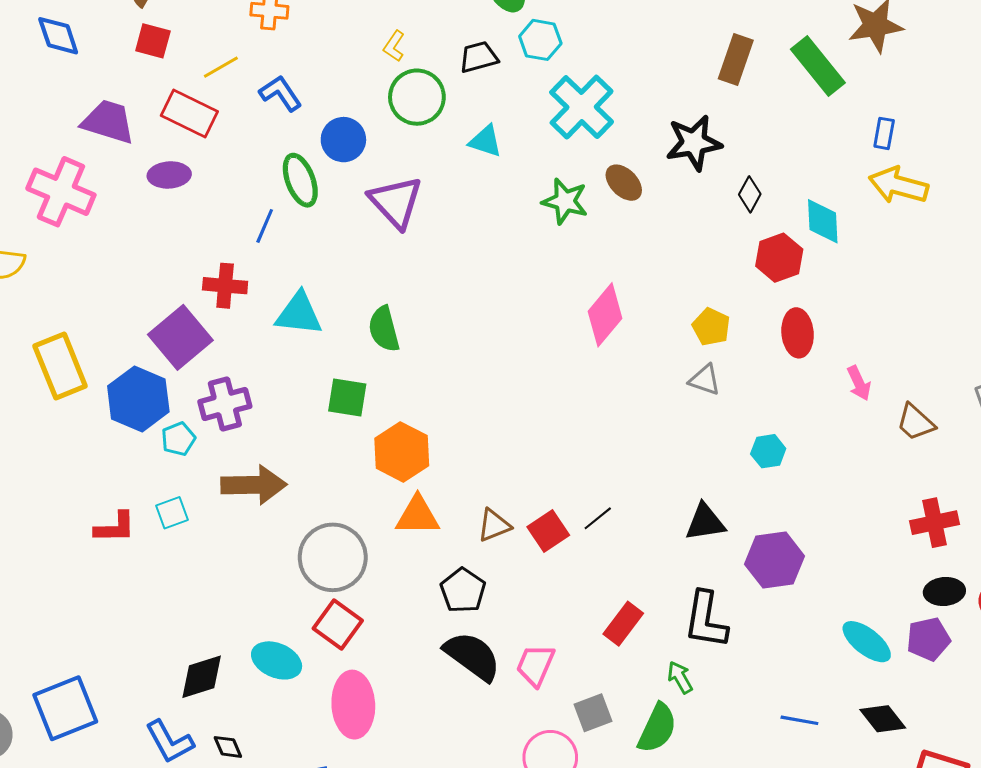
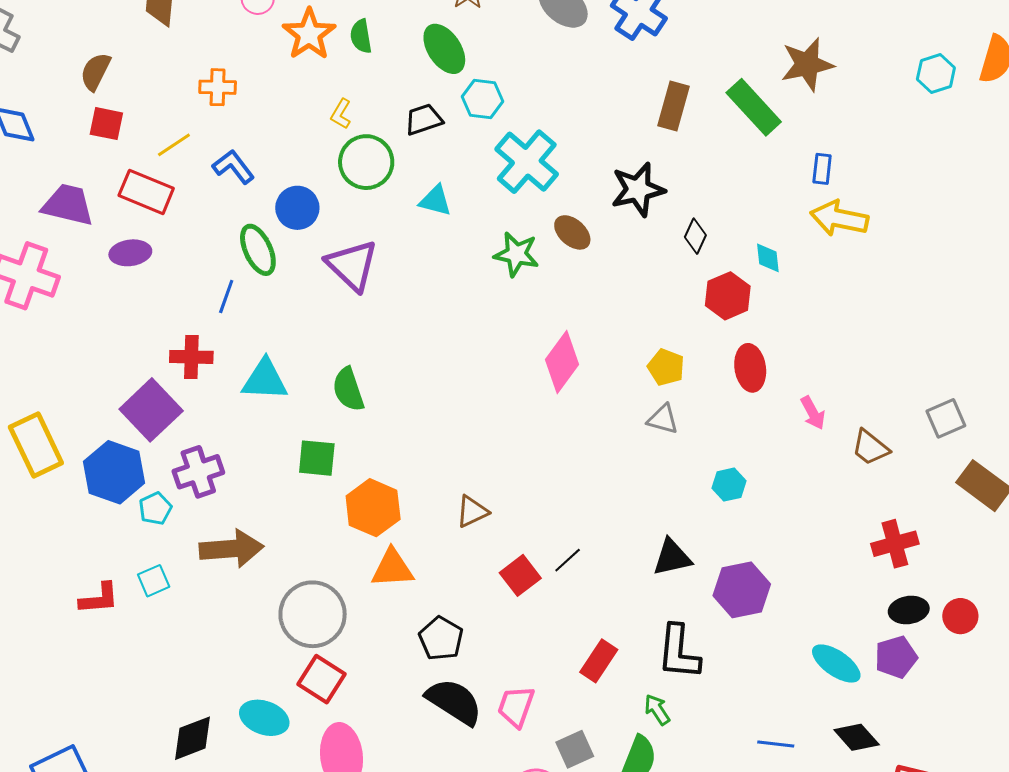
cyan diamond: (823, 221) -> (768, 258), size x0.7
brown triangle: (494, 525) -> (472, 511), moved

